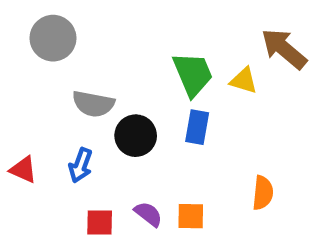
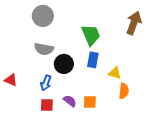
gray circle: (53, 38) -> (43, 16), moved
brown arrow: (284, 49) -> (134, 23), turned 70
yellow triangle: (244, 81) -> (115, 73), moved
blue arrow: (81, 165) -> (46, 83), moved

